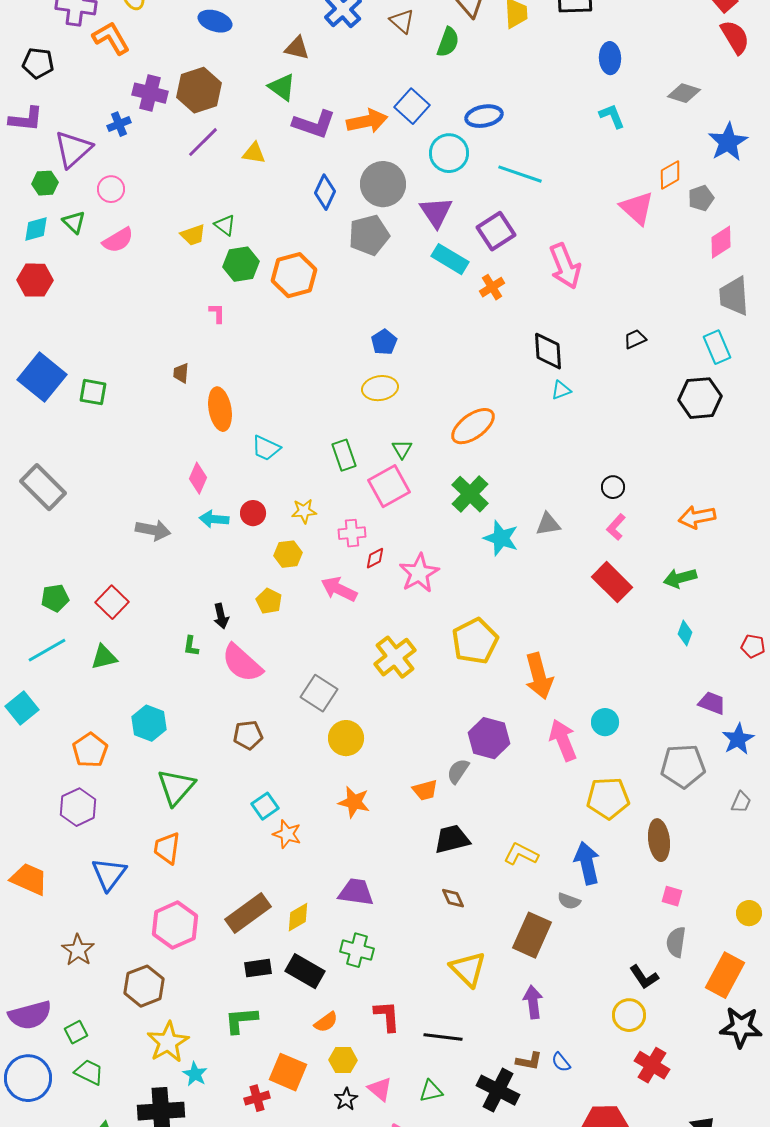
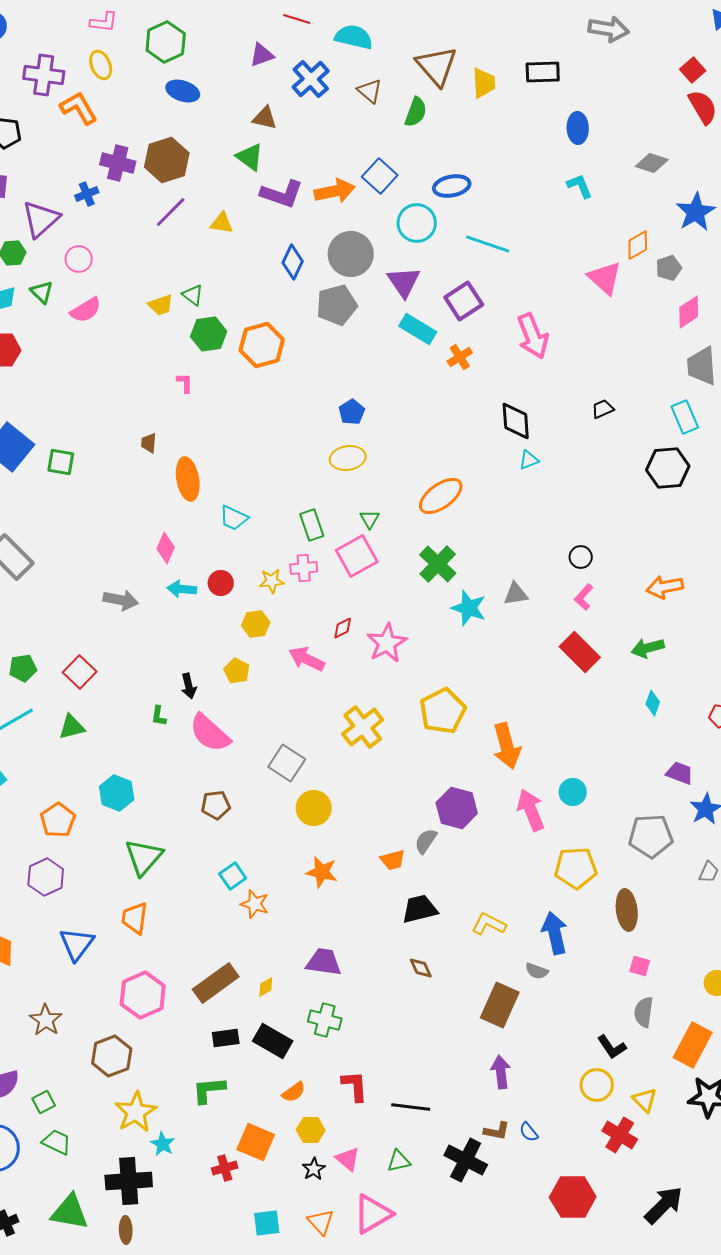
pink cross: (352, 533) -> (304, 568), moved
yellow diamond: (298, 917) -> (266, 987), size x0.7
yellow triangle: (468, 969) -> (645, 1100), moved, size x0.7

